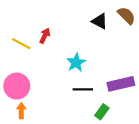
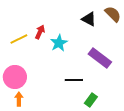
yellow line: (21, 44) -> (19, 39), turned -54
cyan star: (76, 63) -> (59, 43), moved
purple rectangle: (121, 84) -> (100, 58), moved, turned 50

